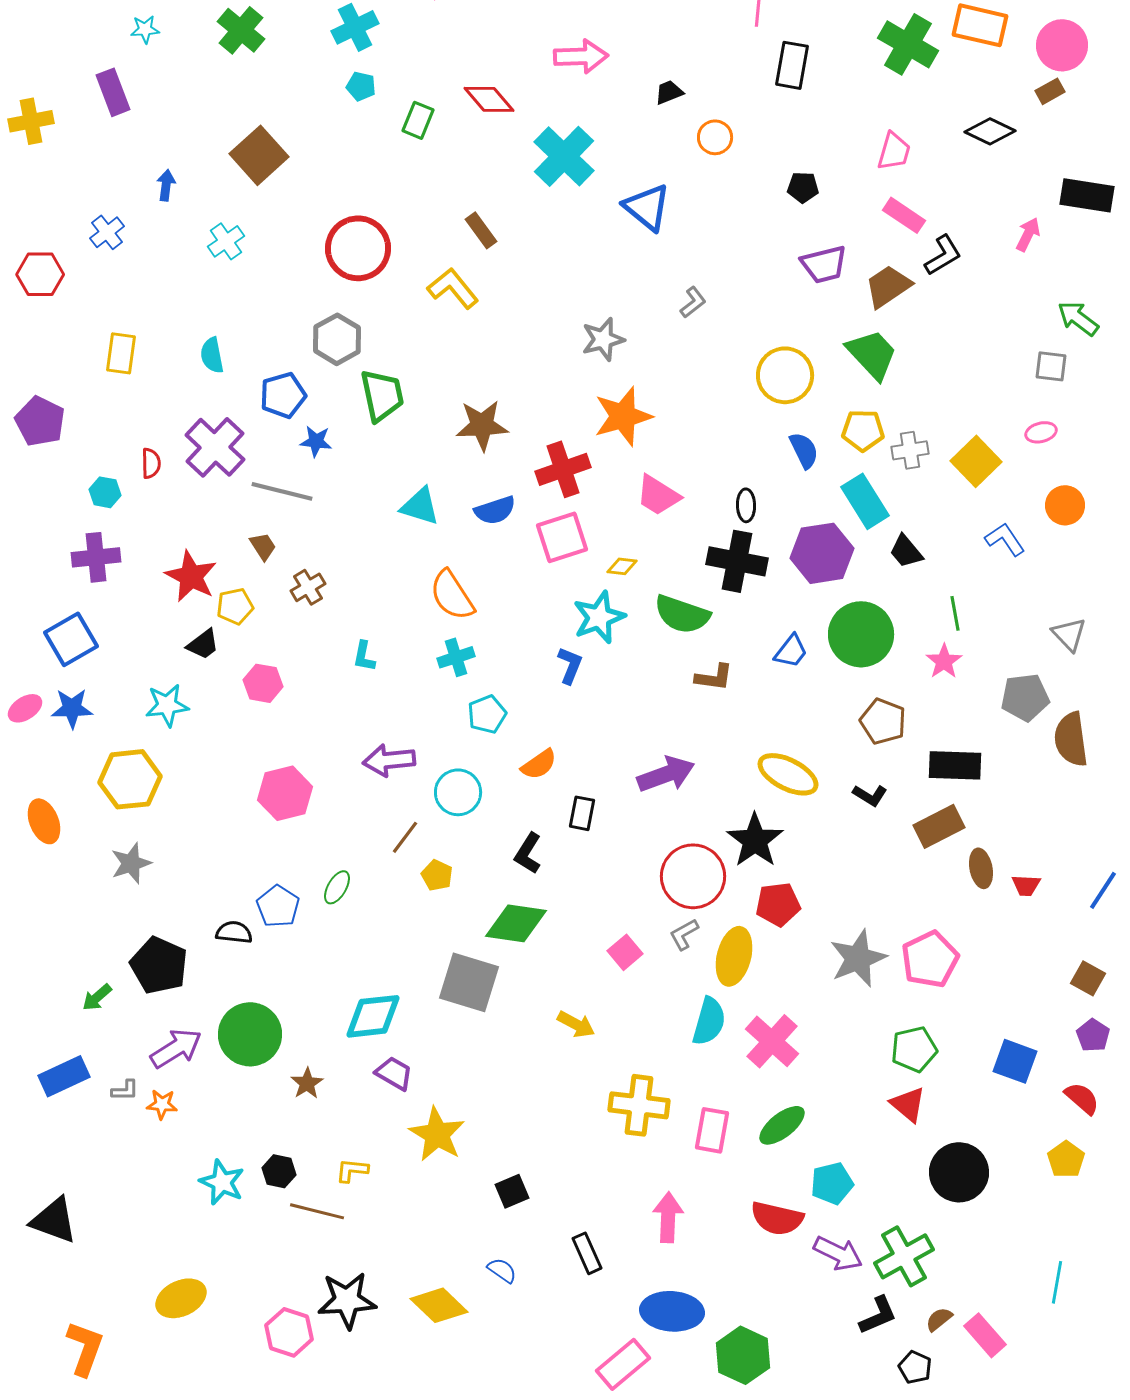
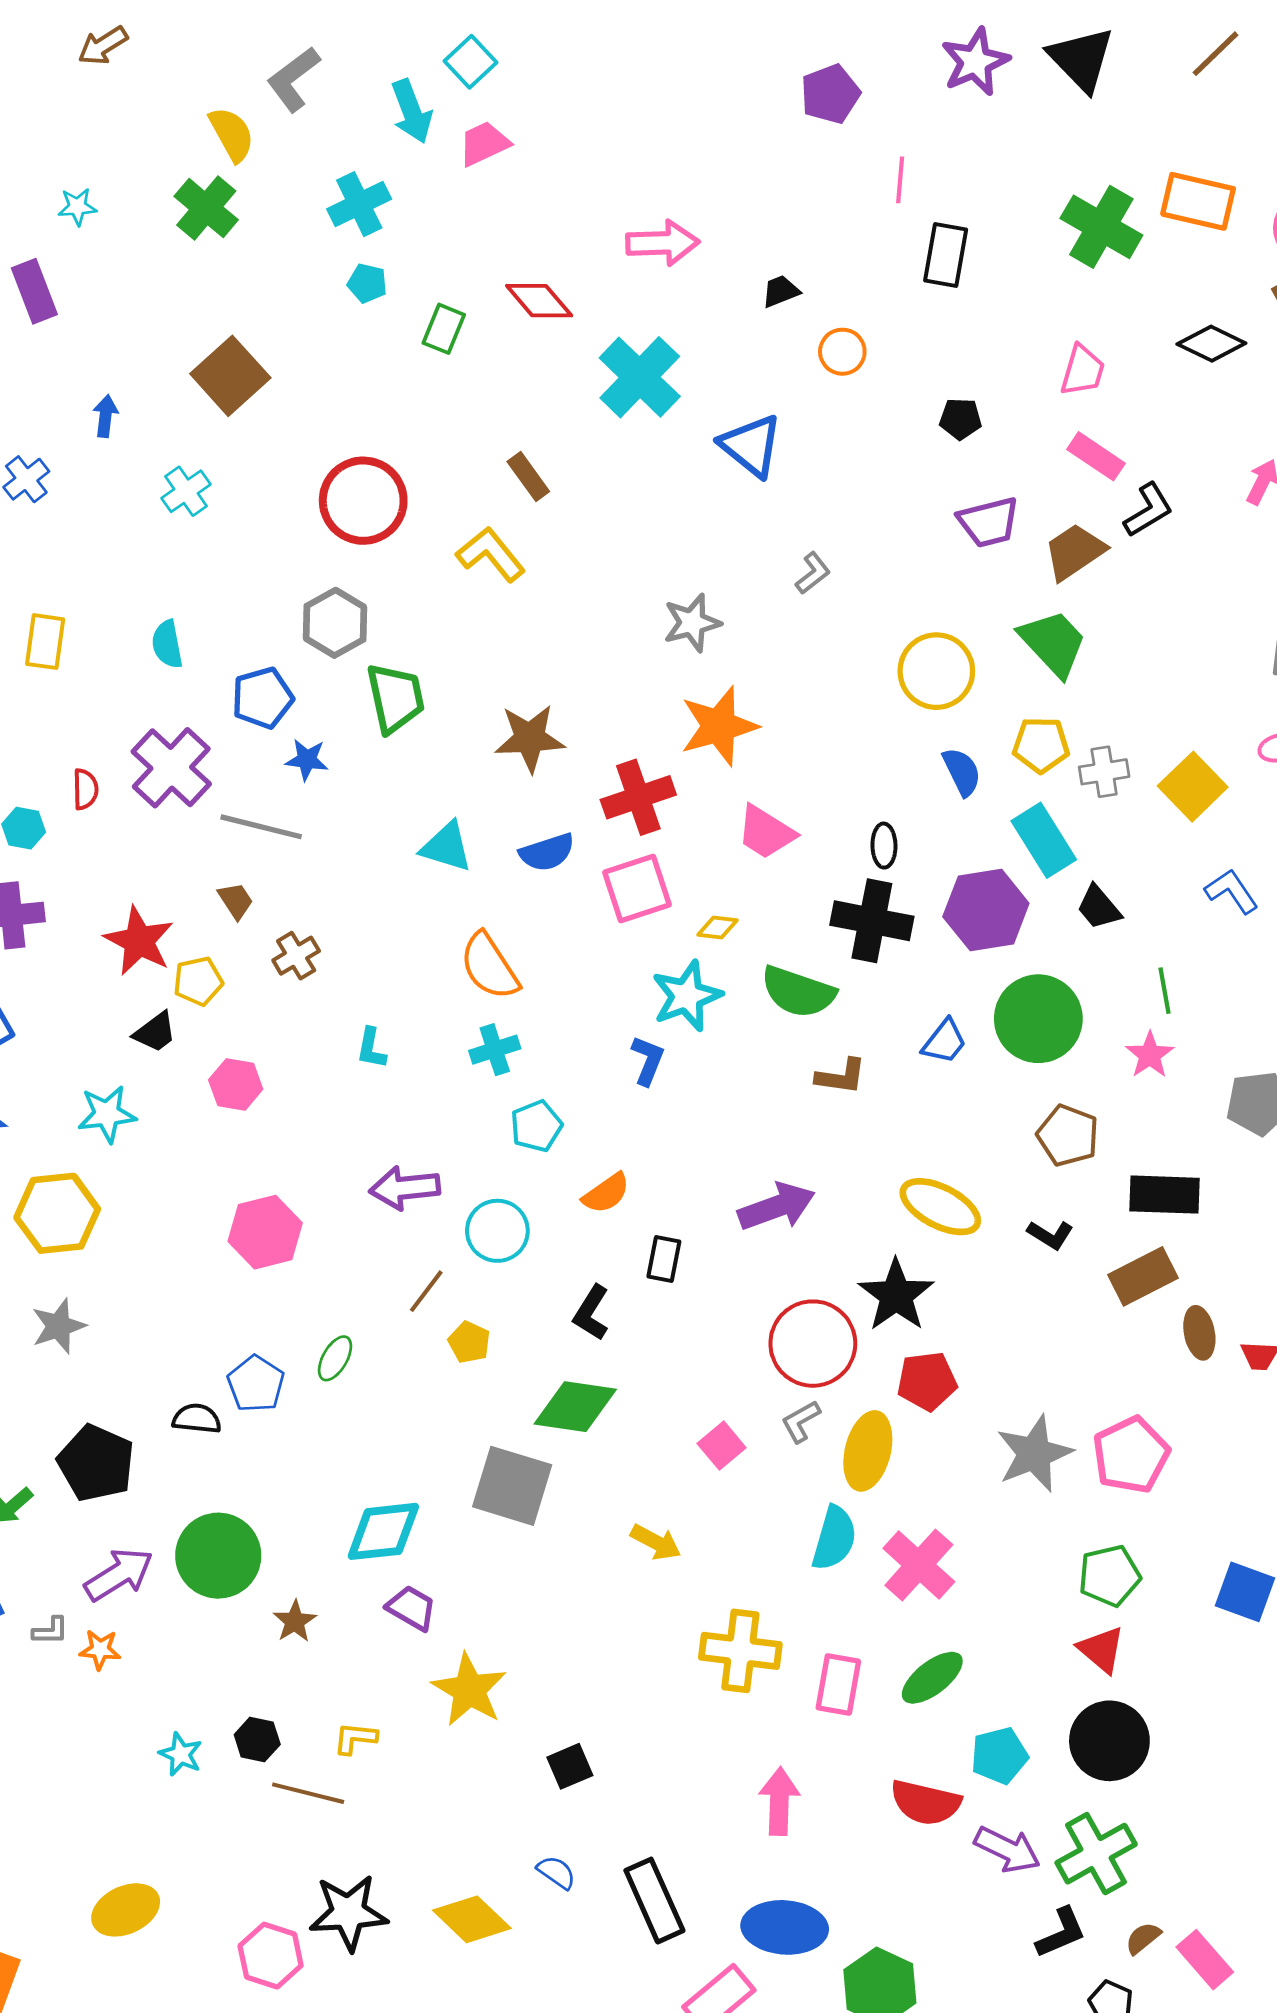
black circle: (959, 1172) -> (1109, 1741), moved
cyan star: (222, 1182) -> (181, 1754), size x0.7
black rectangle: (587, 1253) -> (654, 1901), moved, size x1.5

